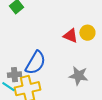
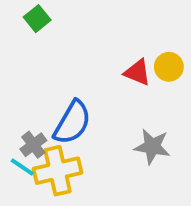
gray cross: (14, 75) -> (33, 145), turned -32

